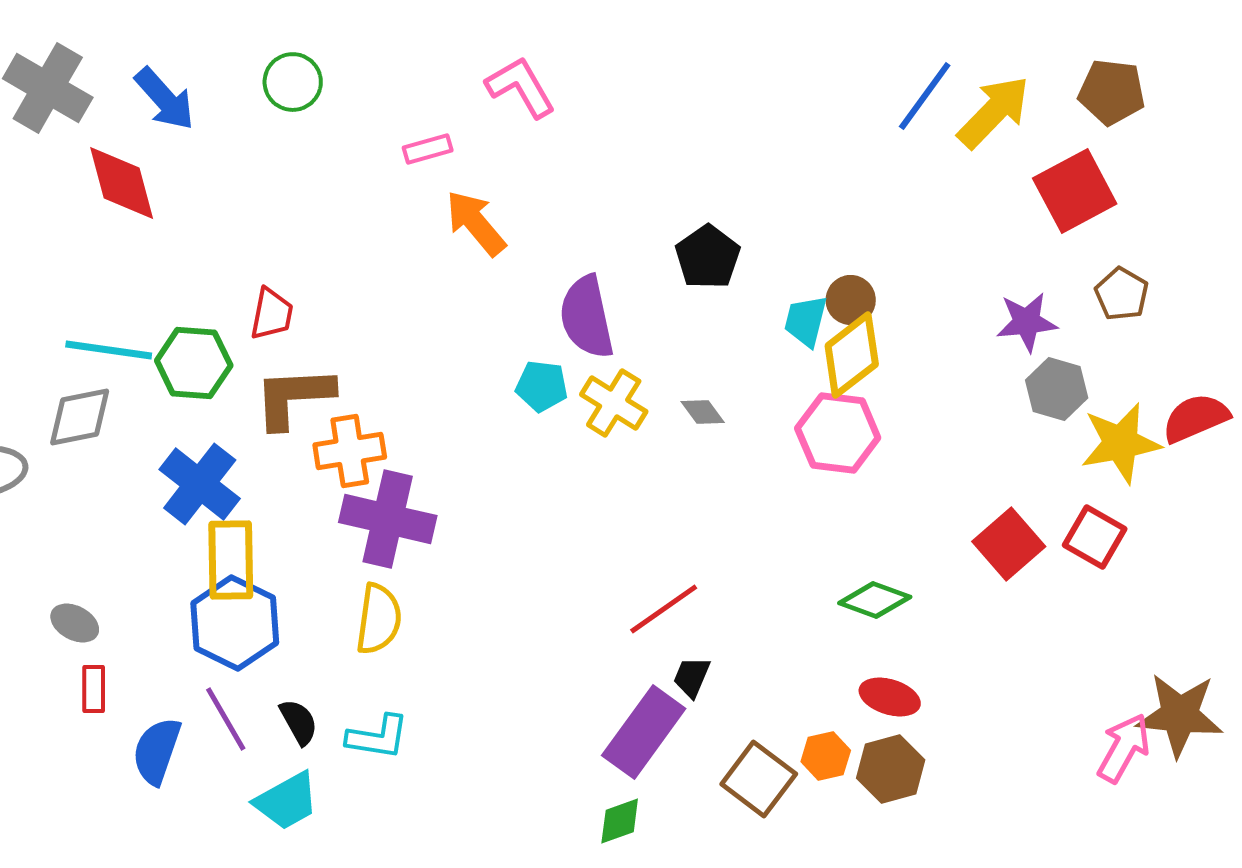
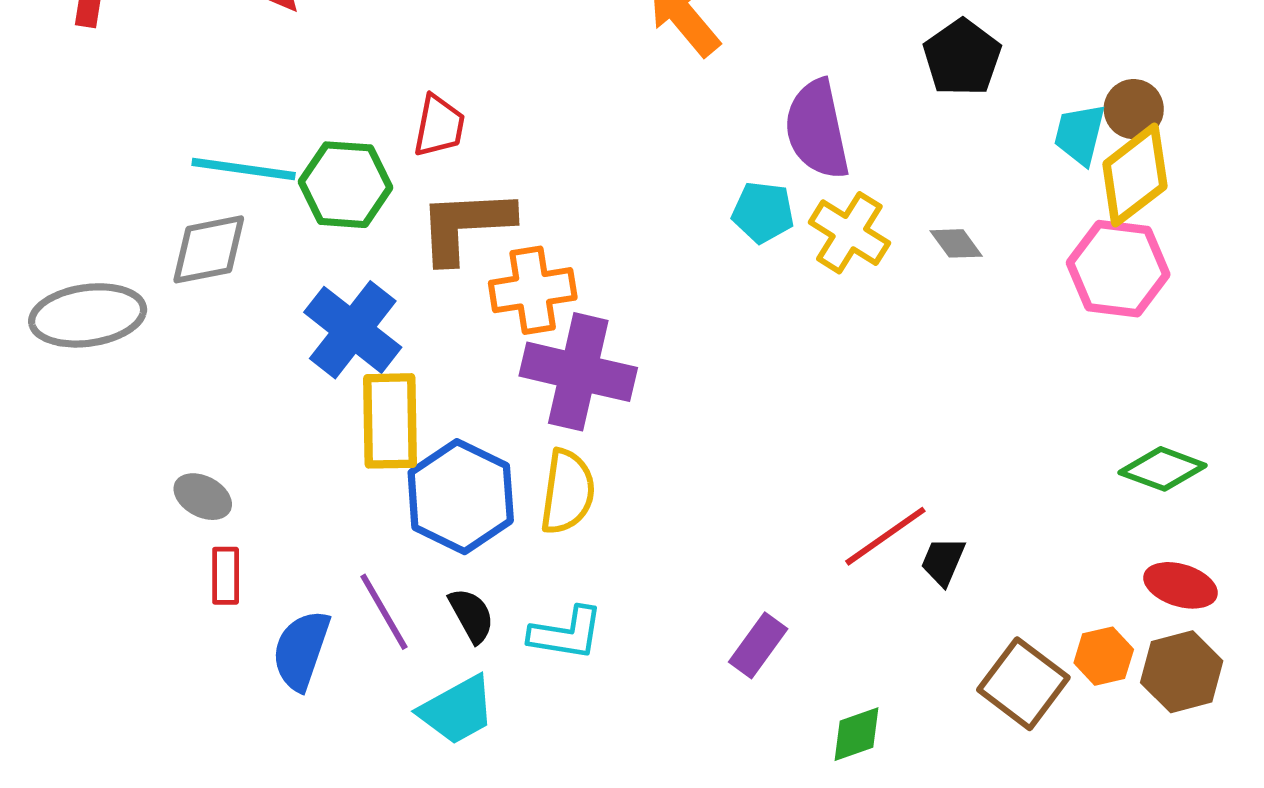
red line: (664, 609) -> (885, 536), moved
blue hexagon: (235, 623) -> (461, 497), moved
purple rectangle: (644, 732) -> (758, 645), moved, size x0.6

